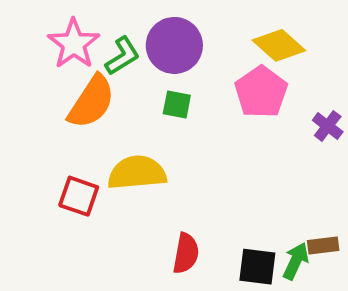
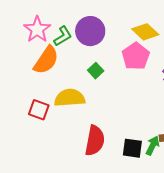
green square: (177, 105) -> (96, 71), moved, turned 35
red semicircle: (186, 253) -> (95, 141), size x1.4

